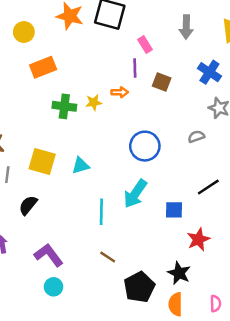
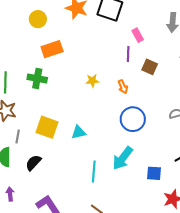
orange arrow: (120, 92) -> (123, 87), moved, turned 64
green cross: (64, 106) -> (37, 79), moved

